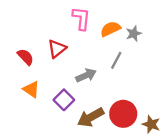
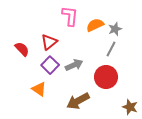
gray line: (116, 60) -> (111, 49), moved
orange triangle: (31, 89) -> (39, 89), moved
purple square: (64, 100) -> (50, 65), moved
red circle: (123, 114) -> (106, 77), moved

